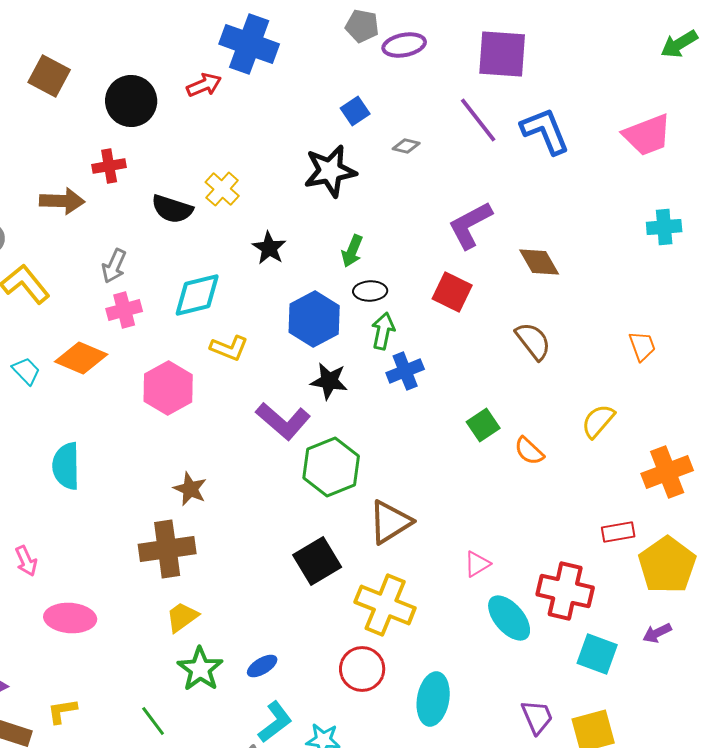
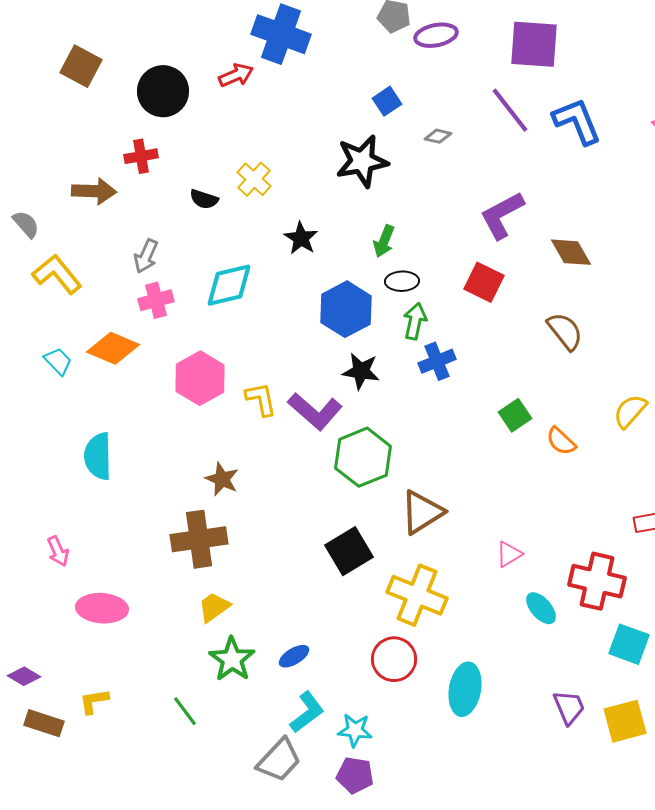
black semicircle: (172, 209) -> (204, 199), size x0.7
yellow L-shape: (229, 348) -> (261, 399), moved, turned -123
cyan ellipse: (509, 618) -> (541, 608), size x0.7

